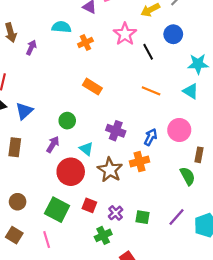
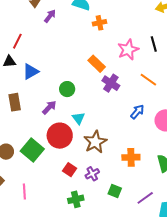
pink star: (125, 34) -> (128, 50), moved
purple cross: (116, 131) -> (111, 83), moved
blue arrow: (151, 137) -> (137, 112), moved
brown rectangle: (15, 147) -> (15, 102), turned -30
orange cross: (140, 162) -> (131, 157), moved
green square: (57, 210) -> (32, 150), moved
purple cross: (116, 213) -> (92, 174), moved

